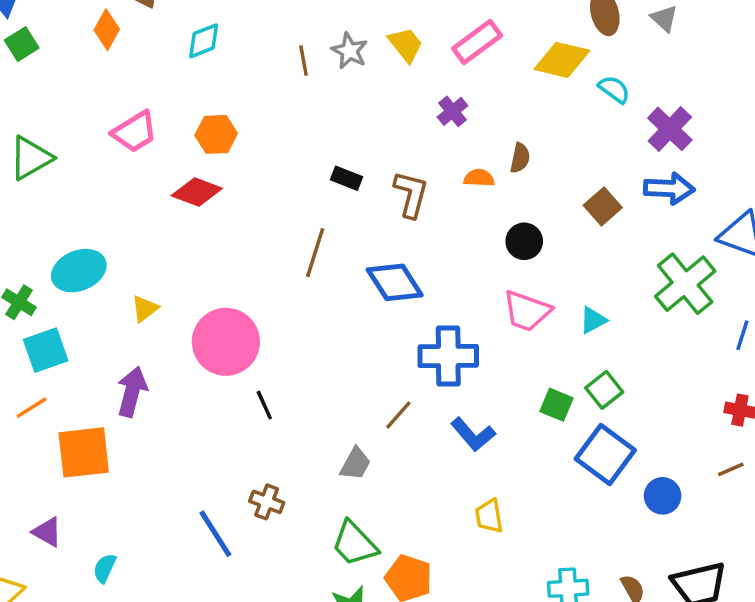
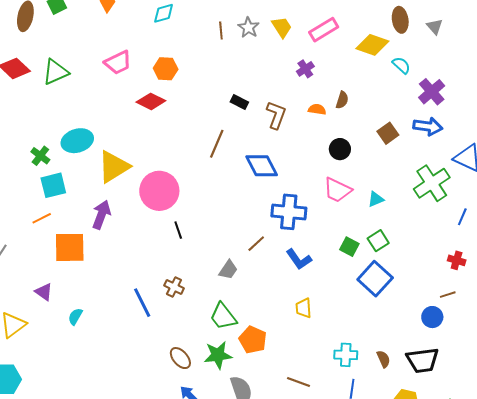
yellow triangle: (145, 309) -> (114, 167), size x2.0
blue circle: (663, 496) -> (432, 317), moved

